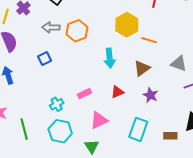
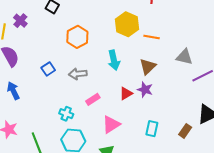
gray arrow: (51, 27) -> (78, 74), moved
purple star: (150, 95) -> (145, 90), moved
cyan cross: (57, 104) -> (66, 114), turned -32
cyan rectangle: (138, 129) -> (152, 129), size x0.7
brown rectangle: (170, 136) -> (185, 131), turned -48

